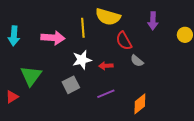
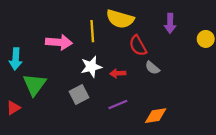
cyan arrow: (14, 36) -> (16, 59), moved
orange diamond: (140, 104) -> (156, 116), turned 30

